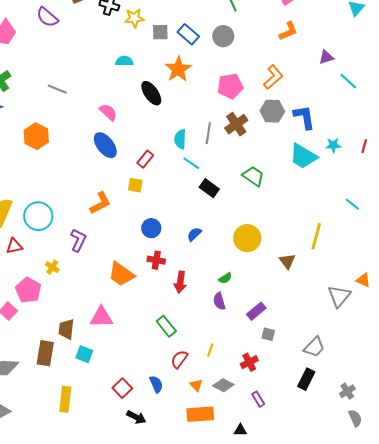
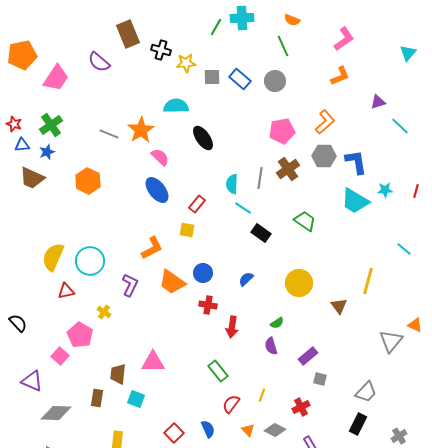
cyan semicircle: (124, 61) -> (176, 106), size x1.4
orange star: (178, 69) -> (141, 130), moved
orange trapezoid: (121, 274) -> (172, 282), moved
brown rectangle: (45, 353) -> (97, 398), size x0.7

